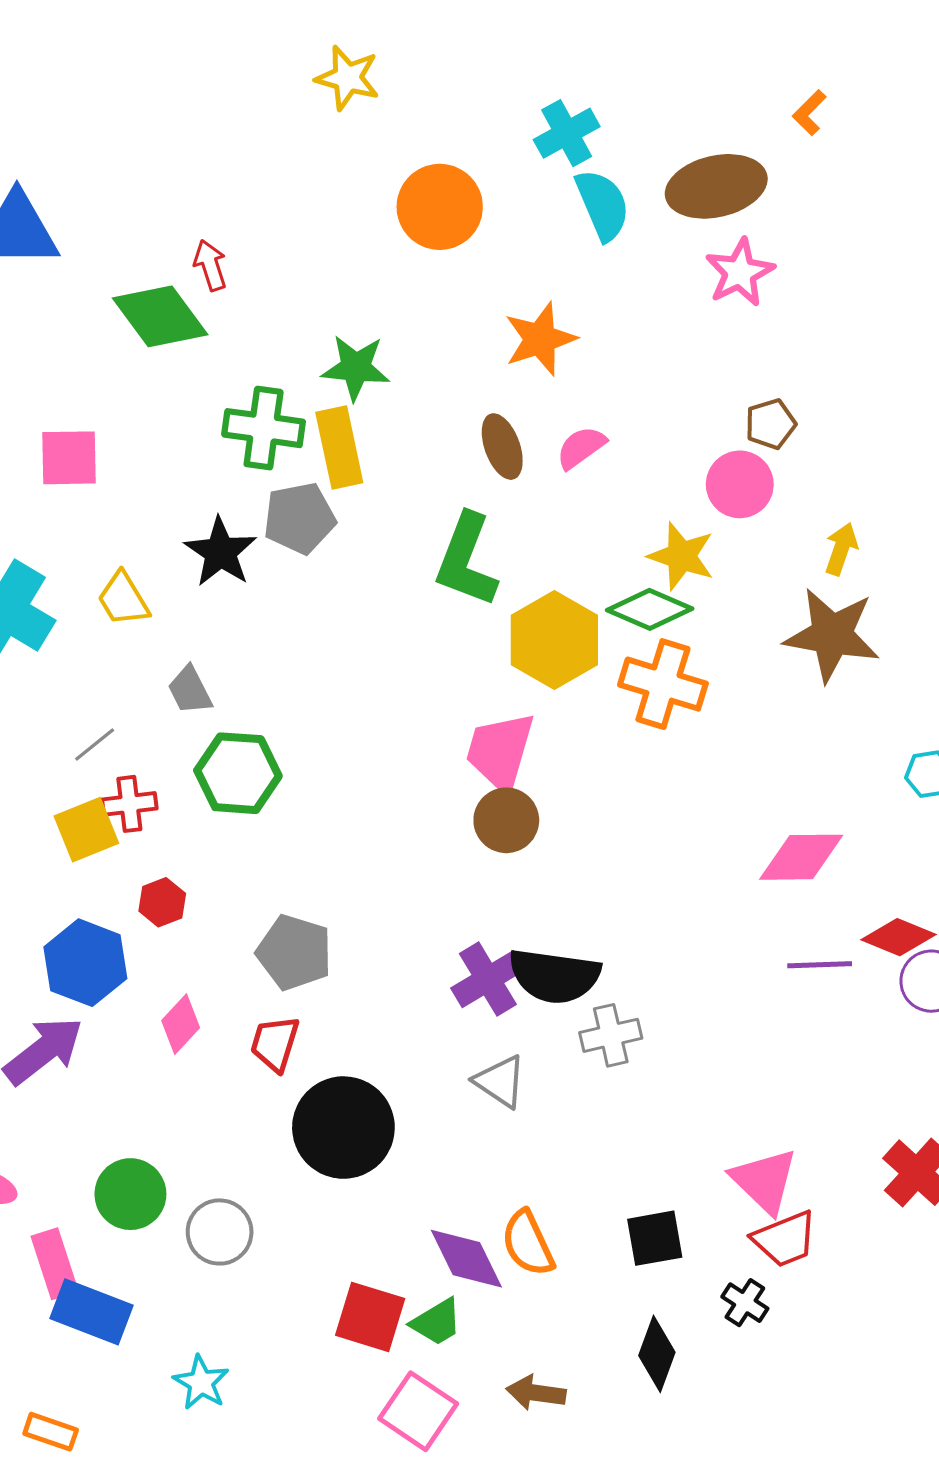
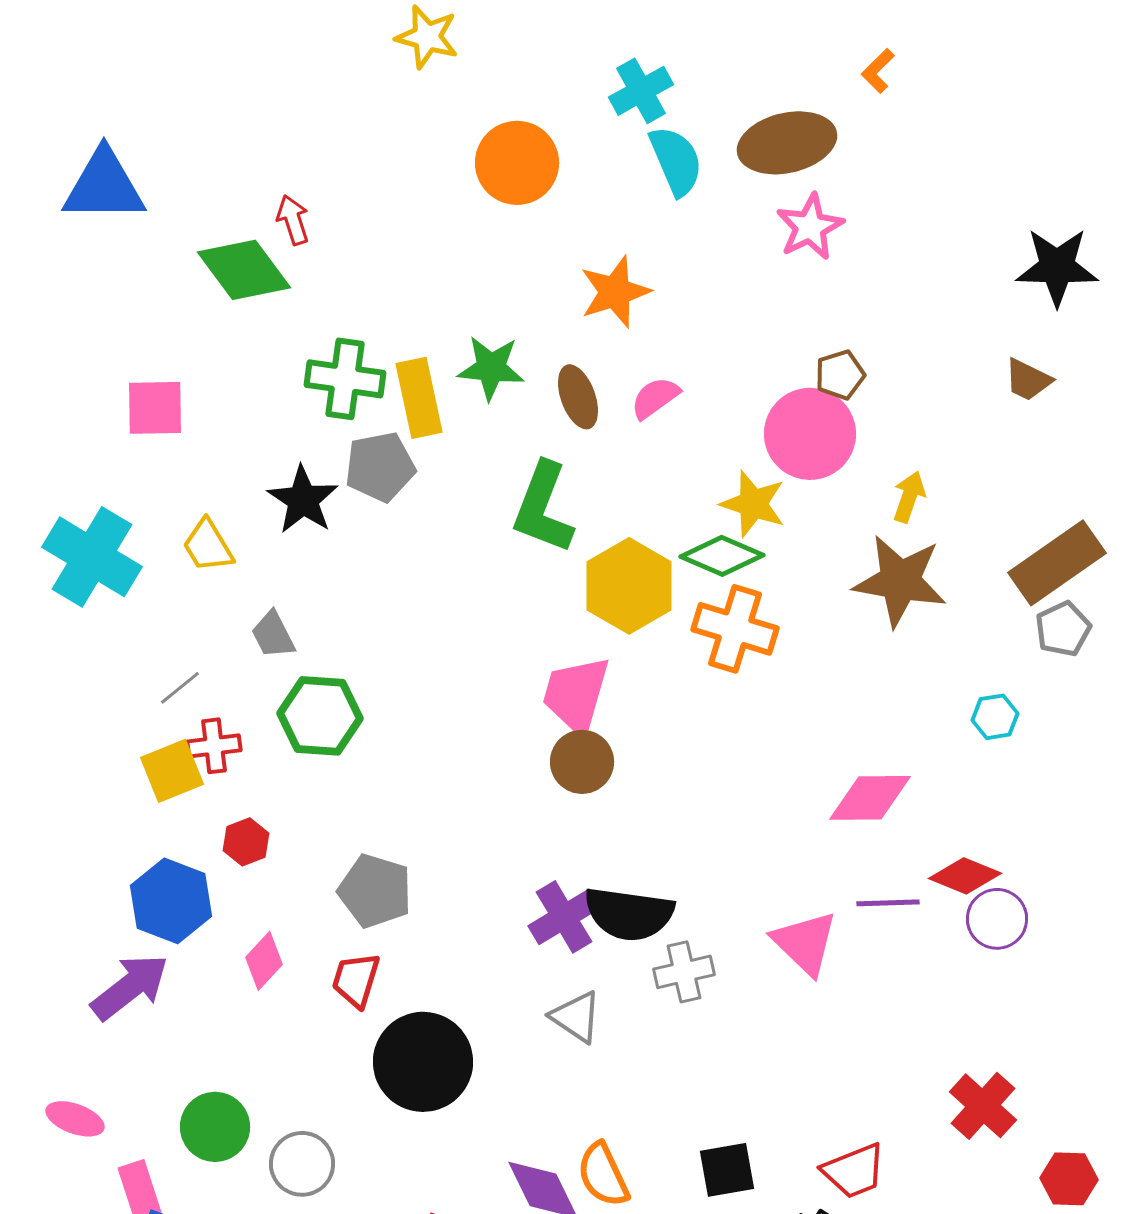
green star: (356, 368) -> (491, 368), moved
pink circle: (740, 484) -> (810, 434), size x1.4
pink triangle: (764, 1181) -> (805, 943), moved

